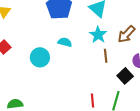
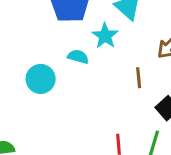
cyan star: (98, 35) -> (105, 36), moved

